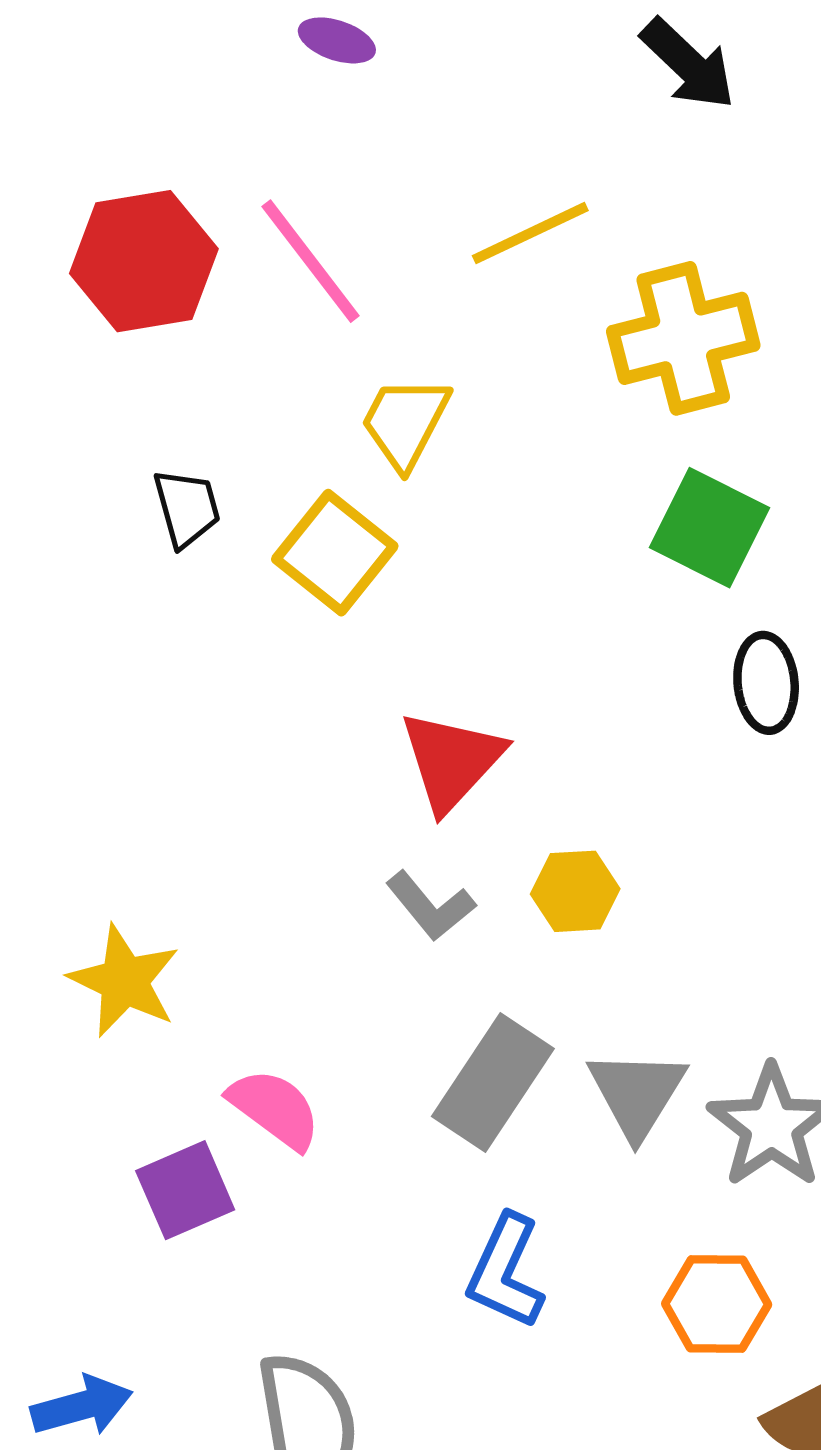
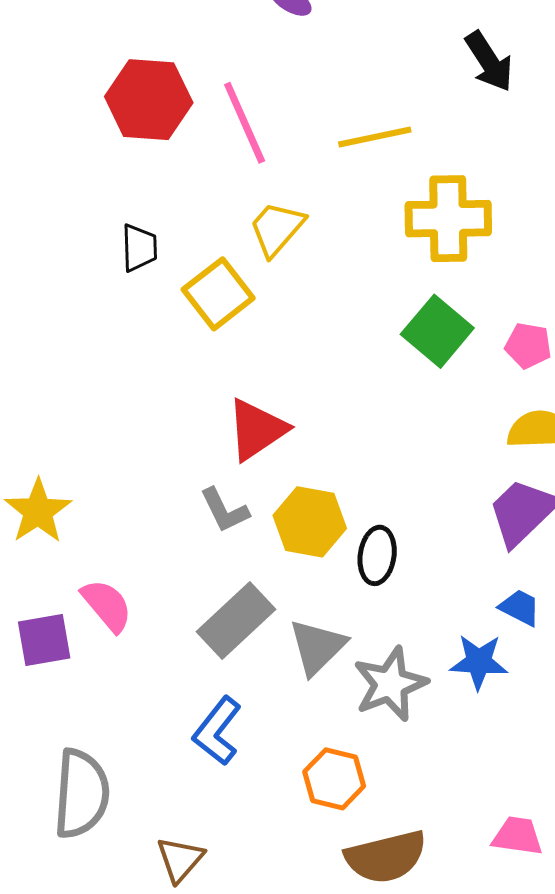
black ellipse: (766, 683) -> (377, 555), moved
yellow hexagon: (575, 891) -> (310, 522), size x1.4

